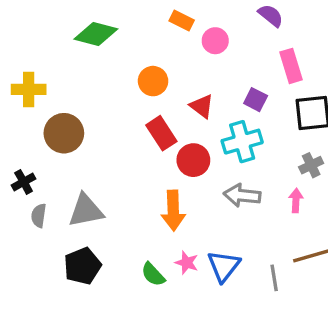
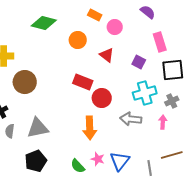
orange circle: (153, 81) -> (78, 40), moved
red triangle: (202, 106) -> (107, 55), moved
red rectangle: (161, 133) -> (83, 82), turned -36
cyan cross: (242, 142) -> (145, 93), moved

